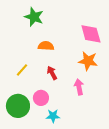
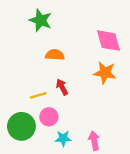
yellow line: (22, 70) -> (38, 95), moved, turned 32
pink arrow: (79, 87) -> (94, 141), moved

